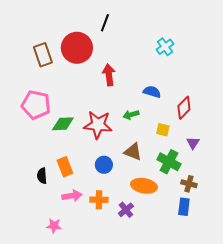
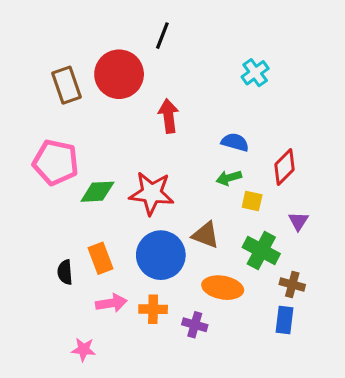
green arrow: (131, 115) -> (229, 178), moved
blue circle: (104, 165) -> (161, 255), size x1.8
purple cross: (126, 210) -> (195, 325), turned -35

